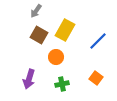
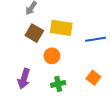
yellow rectangle: (65, 30) -> (61, 28), turned 70
blue line: (98, 41) -> (96, 39), turned 36

